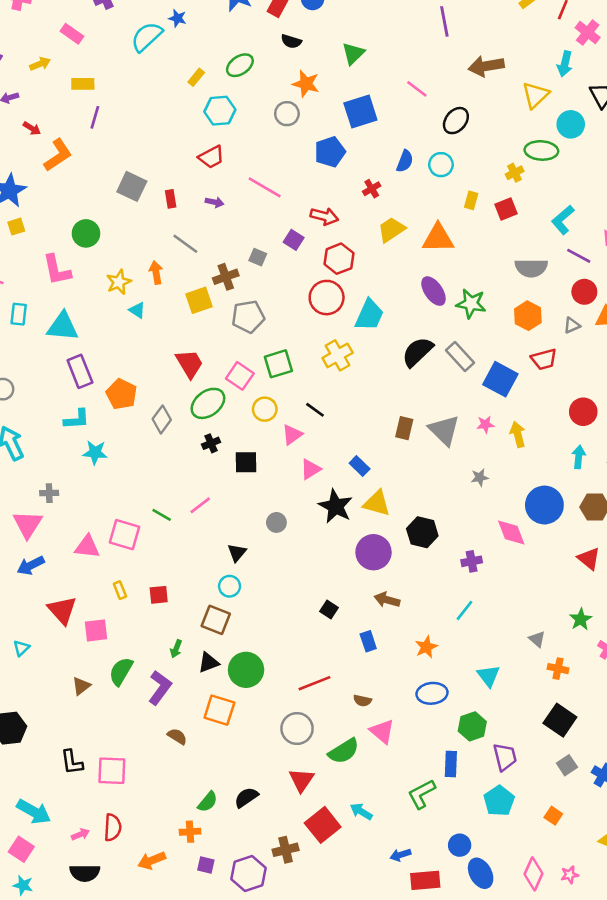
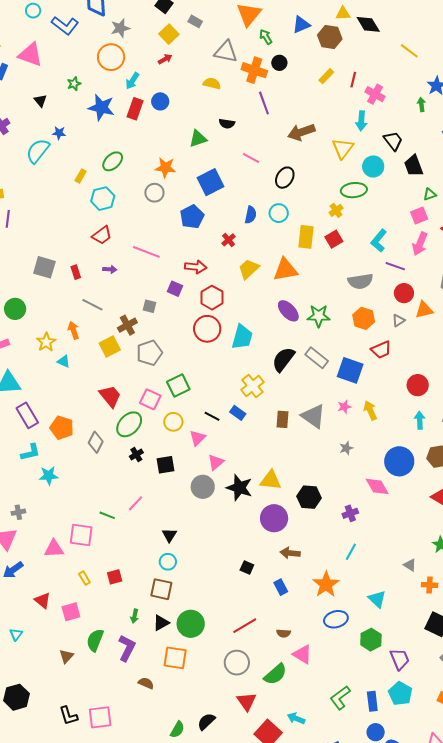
black semicircle: (291, 41) -> (227, 124), moved
green triangle: (353, 54) -> (198, 139), turned 36
yellow rectangle: (471, 200) -> (306, 237), size x1.6
yellow cross: (338, 355) -> (252, 386), moved
blue rectangle: (360, 466) -> (238, 413), moved
gray circle: (276, 522) -> (203, 487), moved, size x1.5
red triangle: (62, 610) -> (43, 600), size x0.7
orange star: (426, 647) -> (326, 584), size x1.5
blue rectangle: (451, 764) -> (372, 701), moved

